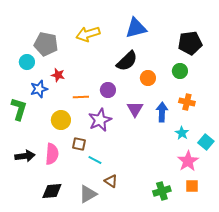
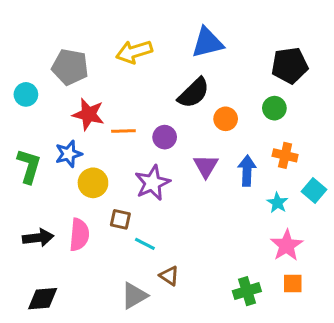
cyan circle: (27, 62) -> (26, 94), moved
red star: (58, 75) -> (88, 114), size x1.5
blue star: (39, 89) -> (69, 154), moved
orange line: (81, 97) -> (123, 131), moved
cyan square: (206, 142) -> (314, 190), moved
black diamond: (52, 191) -> (43, 299), moved

